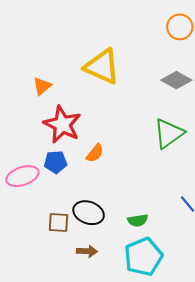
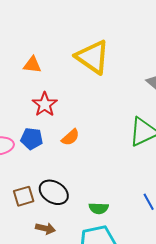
orange triangle: (42, 86) -> (32, 65), turned 36
red star: (62, 124) -> (45, 104), size x0.7
brown square: (58, 222) -> (24, 196), turned -30

